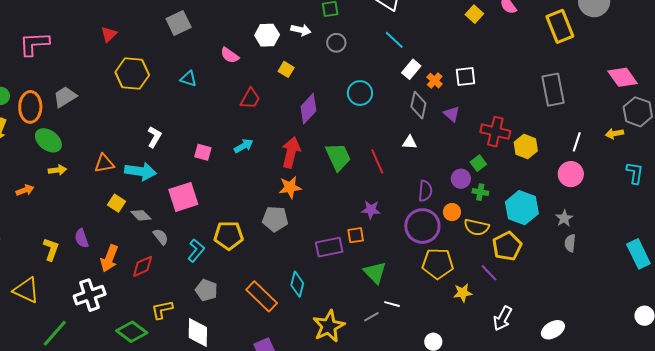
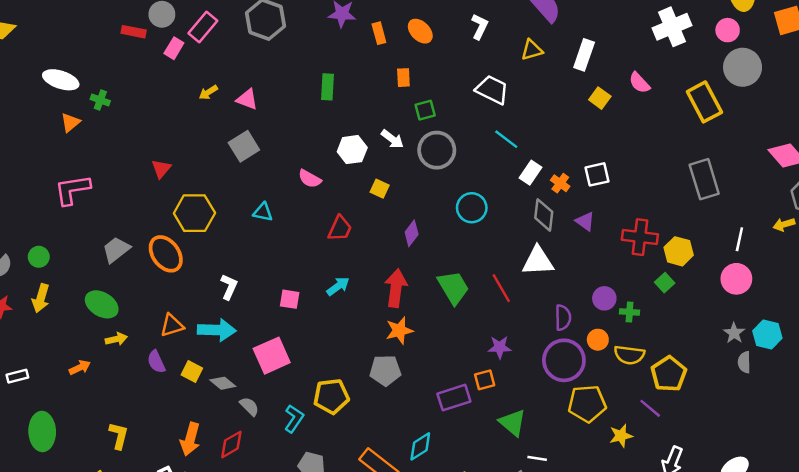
white arrow: (301, 30) -> (392, 139), turned 30
gray circle: (336, 43) -> (437, 150), size x1.6
orange ellipse: (30, 107) -> (166, 254), moved, turned -32
purple diamond: (308, 109) -> (412, 233), size x0.7
white triangle: (410, 142) -> (538, 261), size x1.8
green square: (478, 163) -> (665, 283), moved
cyan hexagon: (522, 208) -> (767, 335), moved, size x0.7
purple semicircle: (82, 238) -> (156, 362), moved
cyan diamond: (297, 284) -> (420, 446), turned 50

